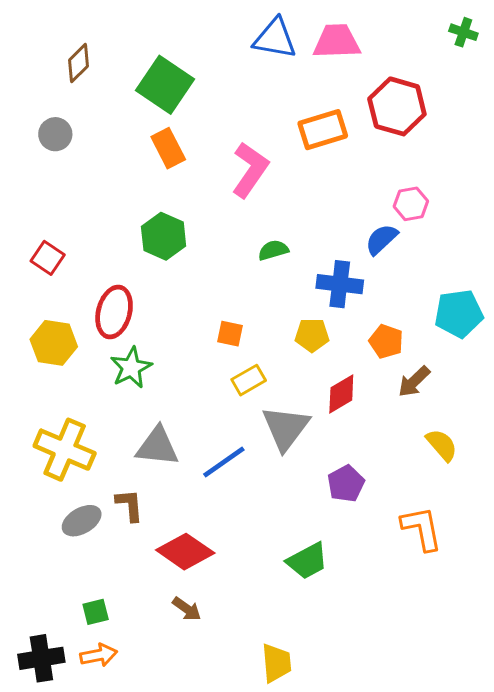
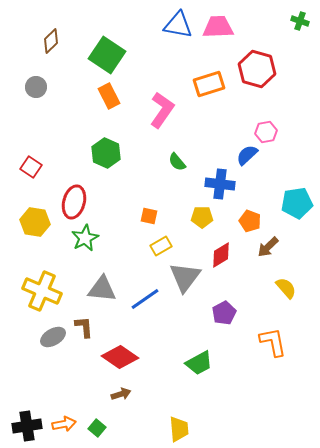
green semicircle: (273, 250) -> (177, 162), turned -114
brown arrow: (187, 609) -> (121, 394), turned -54
green square: (96, 612) -> (97, 428), moved, turned -36

